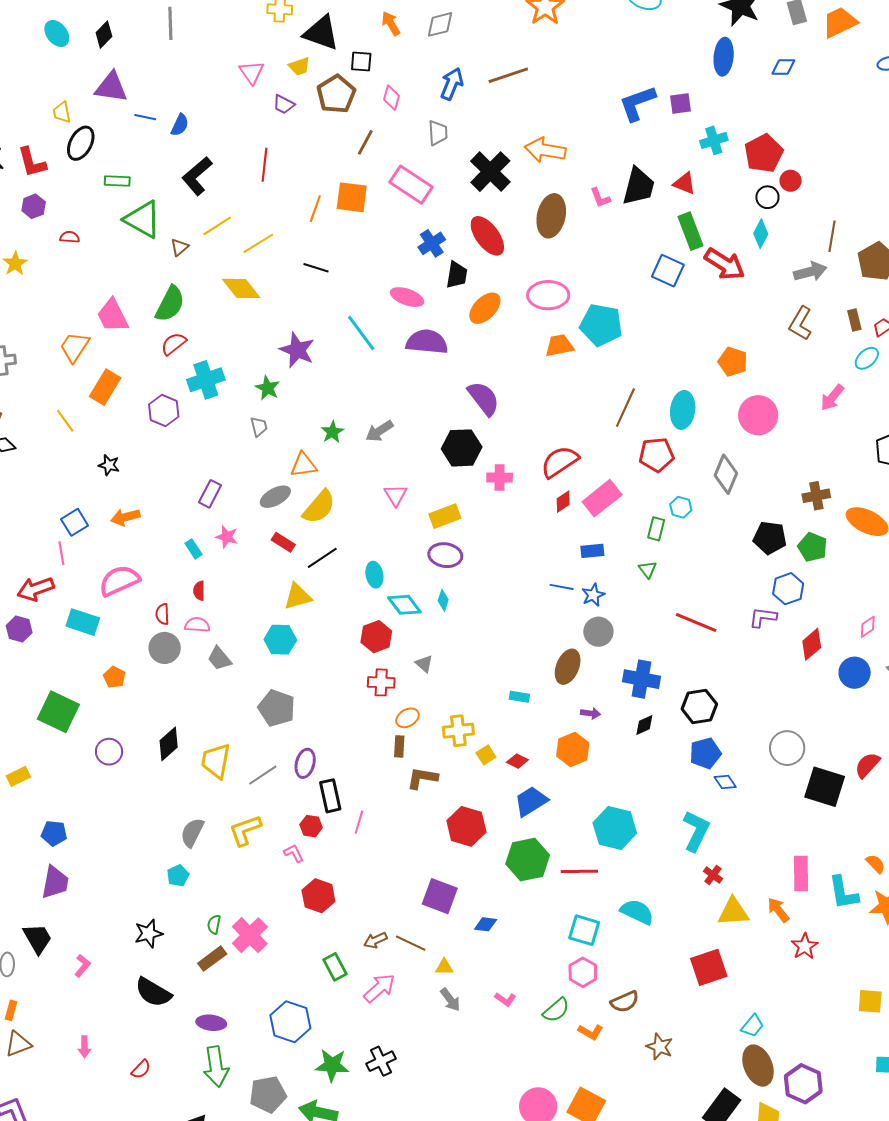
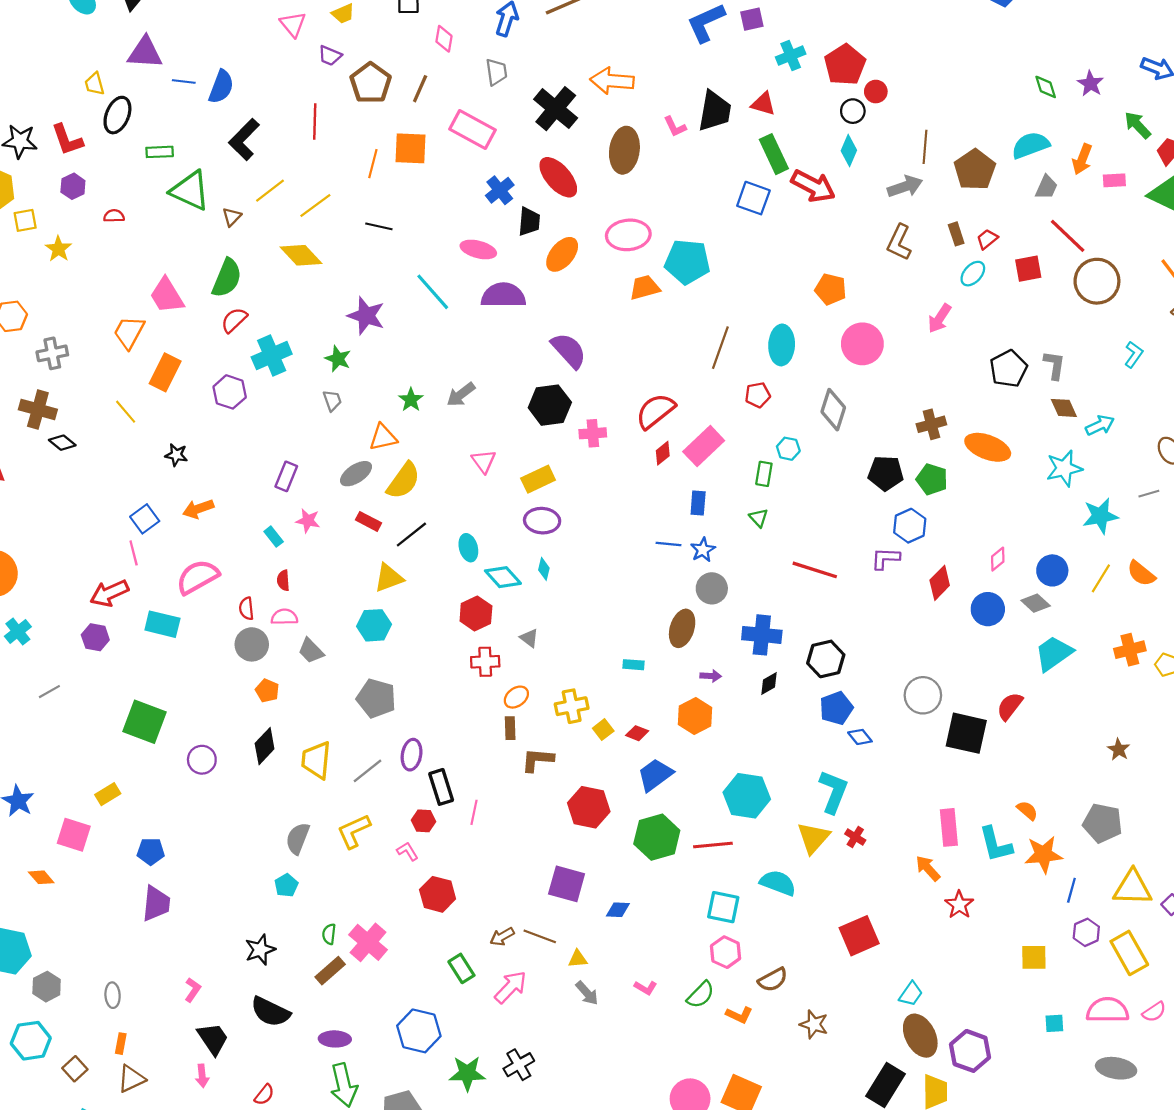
brown pentagon: (336, 94) -> (371, 83), moved
blue semicircle: (180, 125) -> (221, 87), size x1.4
red pentagon: (656, 455) -> (758, 395), size x0.7
blue rectangle: (592, 551) -> (698, 503), turned -75
orange pentagon: (114, 677) -> (267, 691), moved
yellow triangle: (733, 912) -> (813, 838), moved, turned -40
black trapezoid: (38, 938) -> (213, 1039), moved

